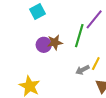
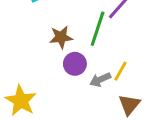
purple circle: (44, 45) -> (75, 64), moved

